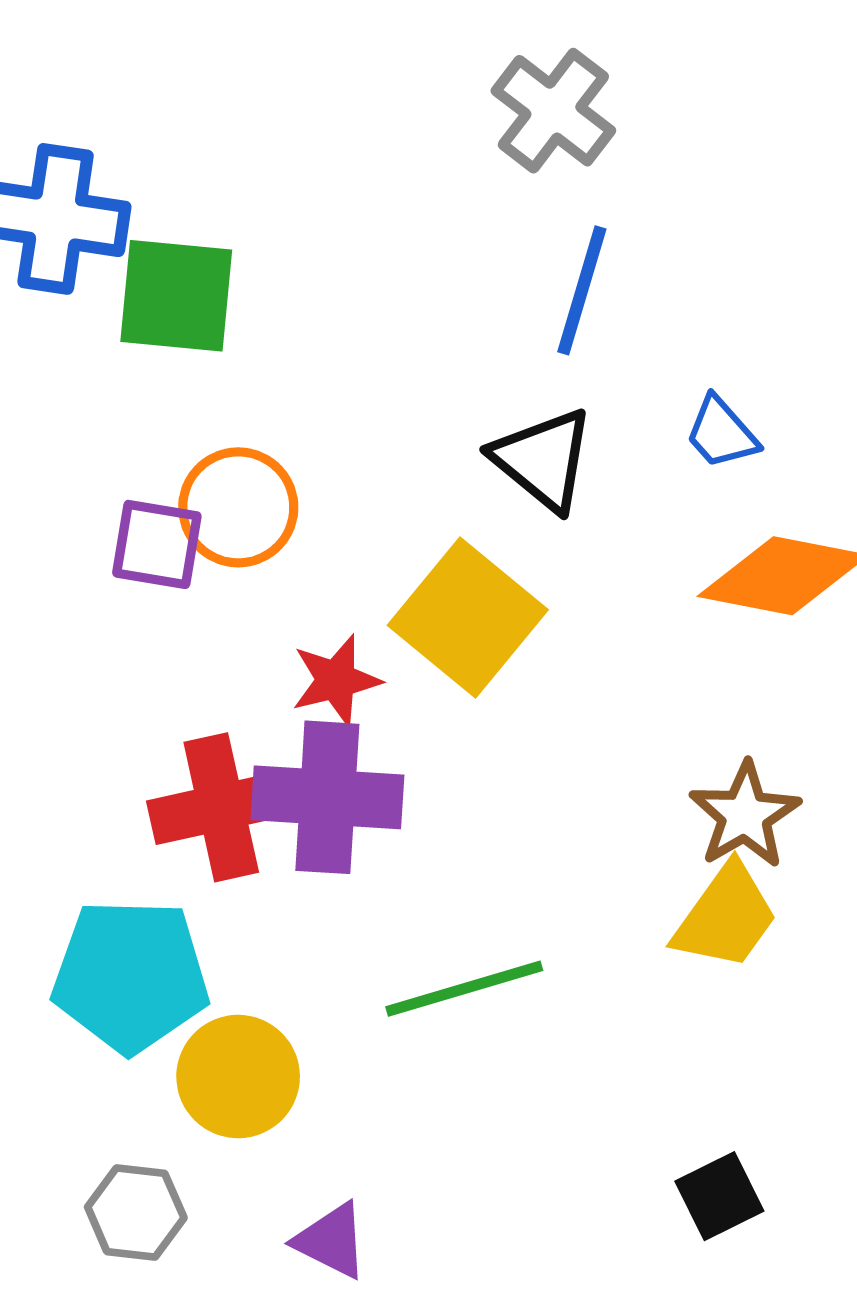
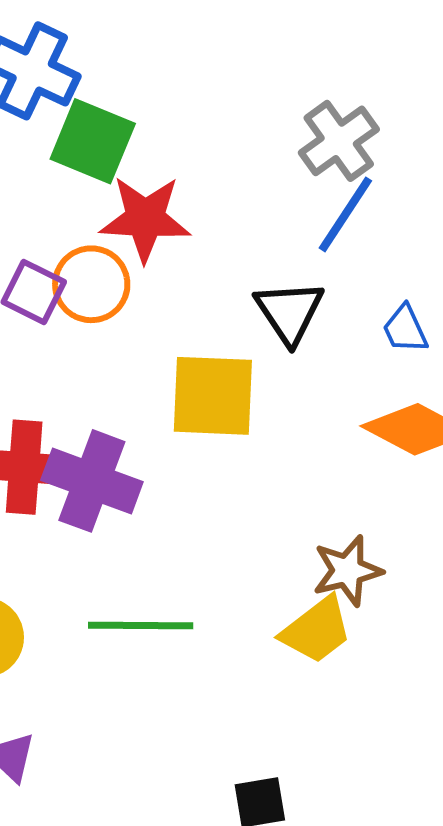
gray cross: (553, 111) -> (339, 141), moved
yellow square: (468, 618) -> (213, 396), turned 36
red star: (336, 680) -> (145, 219), moved, size x1.5

